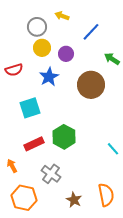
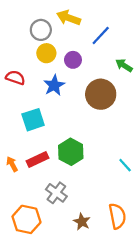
yellow arrow: (62, 16) -> (69, 18), size x1.5
red semicircle: (14, 70) -> (15, 78), turned -144
orange arrow: (12, 166) -> (12, 164), moved

